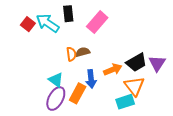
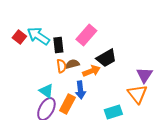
black rectangle: (68, 14) -> (58, 45), moved
black trapezoid: (136, 62) -> (106, 58), moved
orange arrow: (113, 70) -> (91, 71), moved
orange triangle: (134, 86) -> (137, 94), moved

